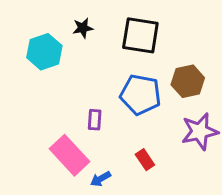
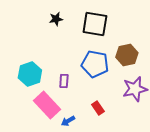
cyan hexagon: (44, 52) -> (30, 74), moved

